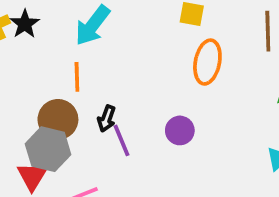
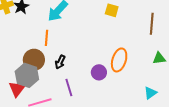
orange ellipse: (207, 62) -> (119, 60), moved
purple line: (122, 140) -> (69, 87), moved

